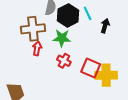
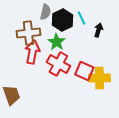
green star: (62, 38) -> (56, 42), turned 30
red arrow: (37, 48) -> (32, 52), size x1.6
red cross: (64, 61) -> (58, 64), size x1.6

